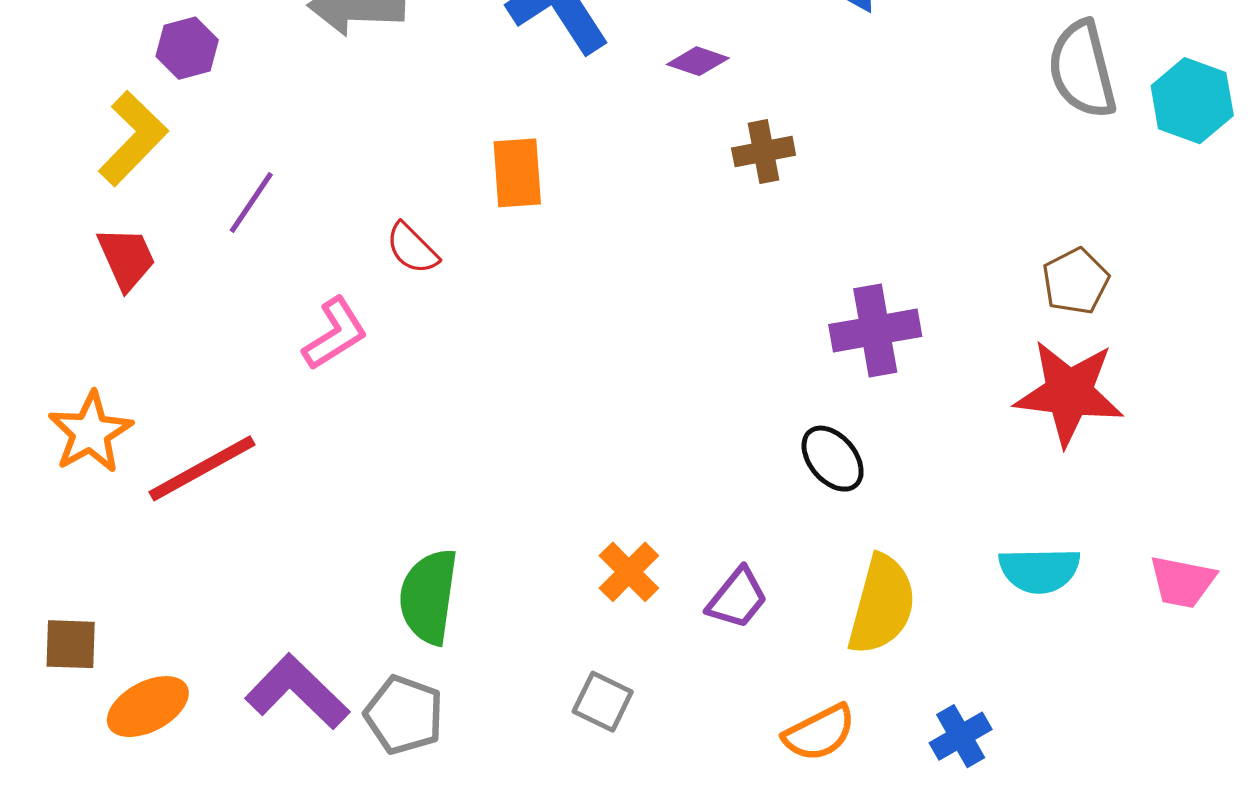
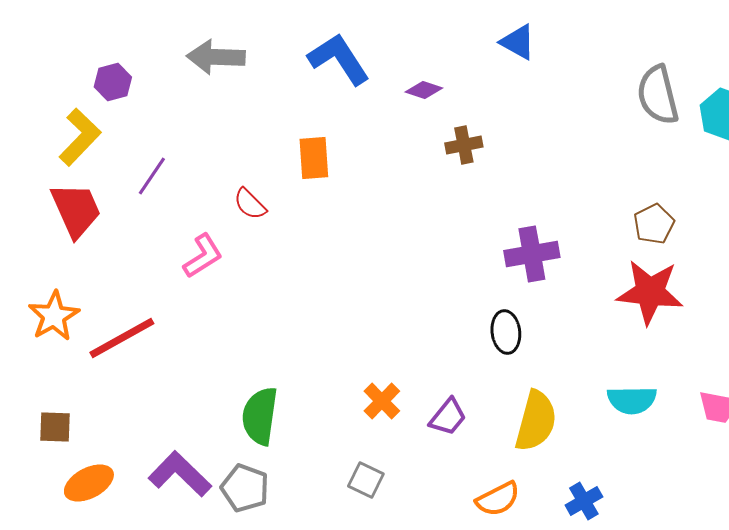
red trapezoid: (126, 258) -> (76, 210), size x1.4
black ellipse: (833, 459) -> (506, 332), turned 33
brown square: (71, 644) -> (55, 427), moved

